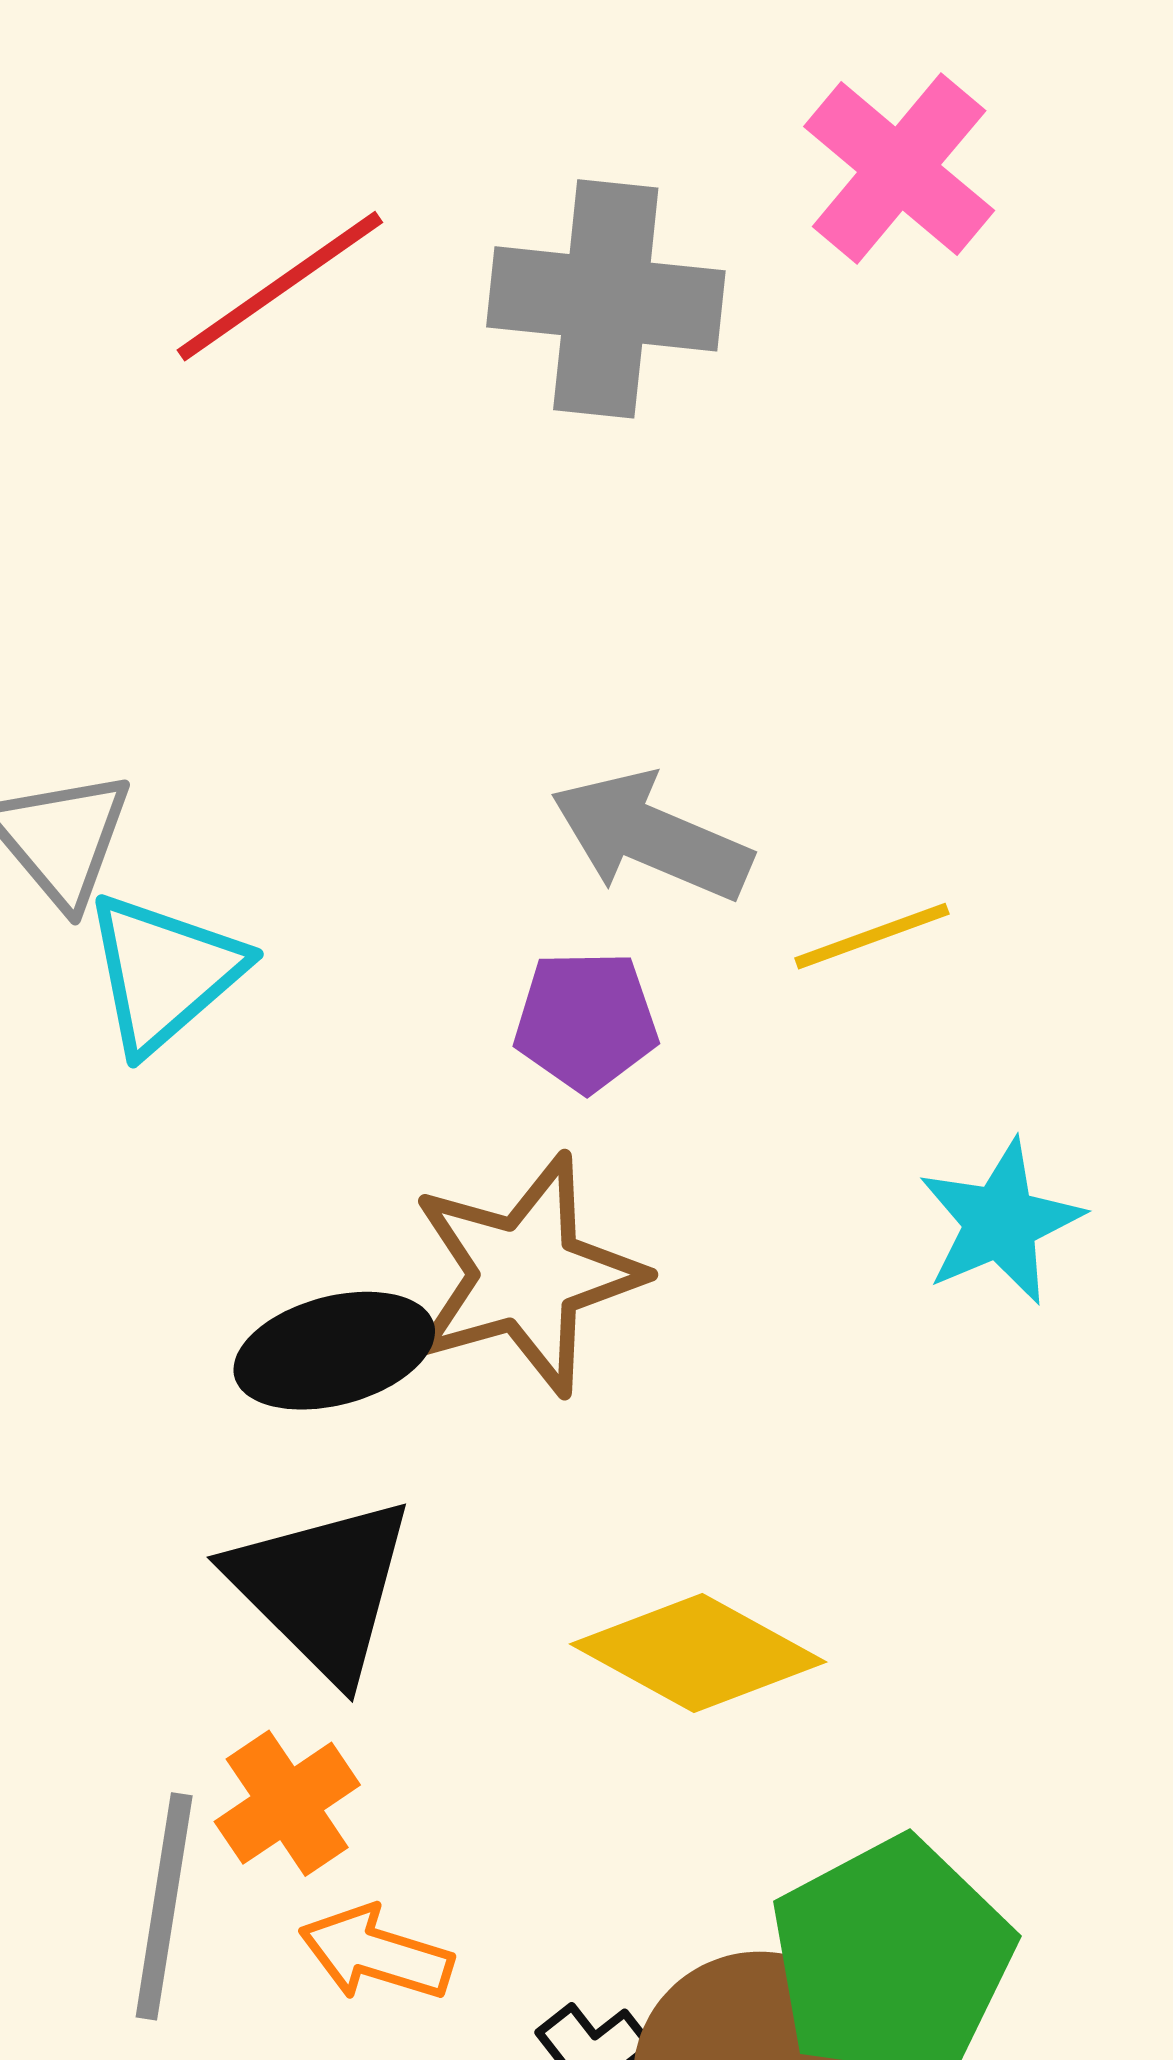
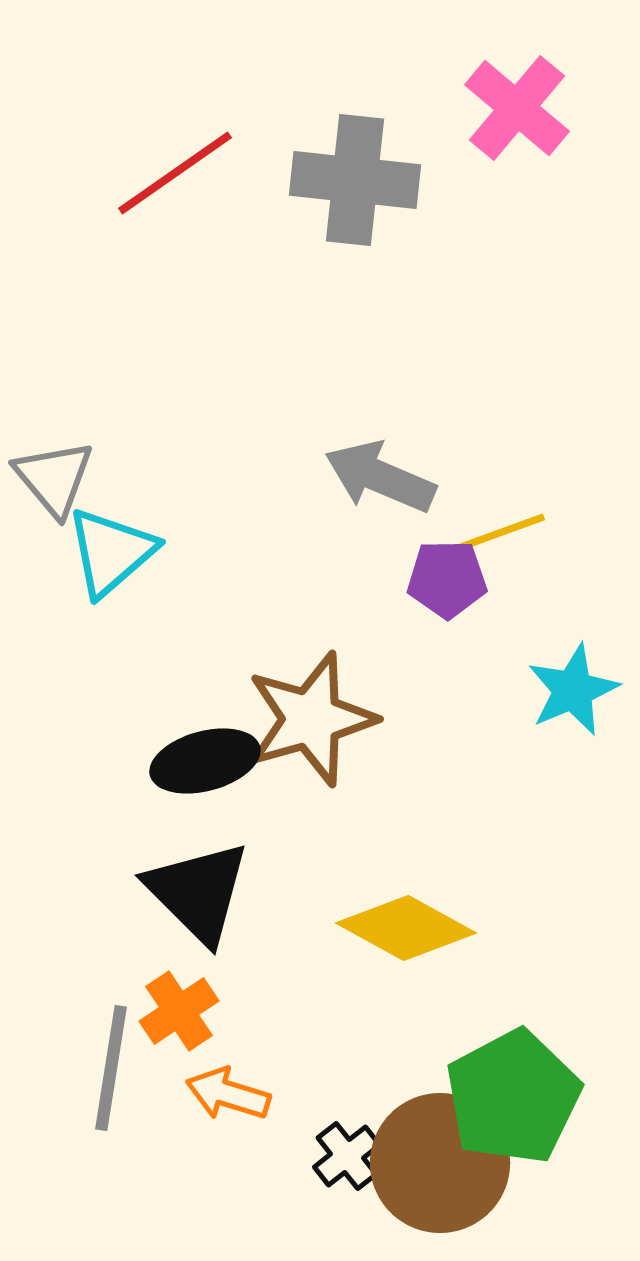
purple pentagon: (586, 1021) -> (447, 579), moved

